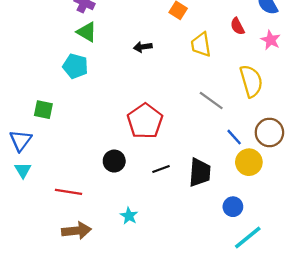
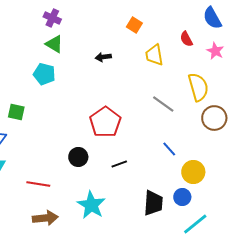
brown circle: (269, 132) -> (214, 118), moved
blue line: (234, 137) -> (169, 149), moved
yellow circle: (249, 162) -> (193, 172), moved
black trapezoid: (200, 172) -> (153, 203), moved
cyan star: (129, 216) -> (91, 205), size x1.8

